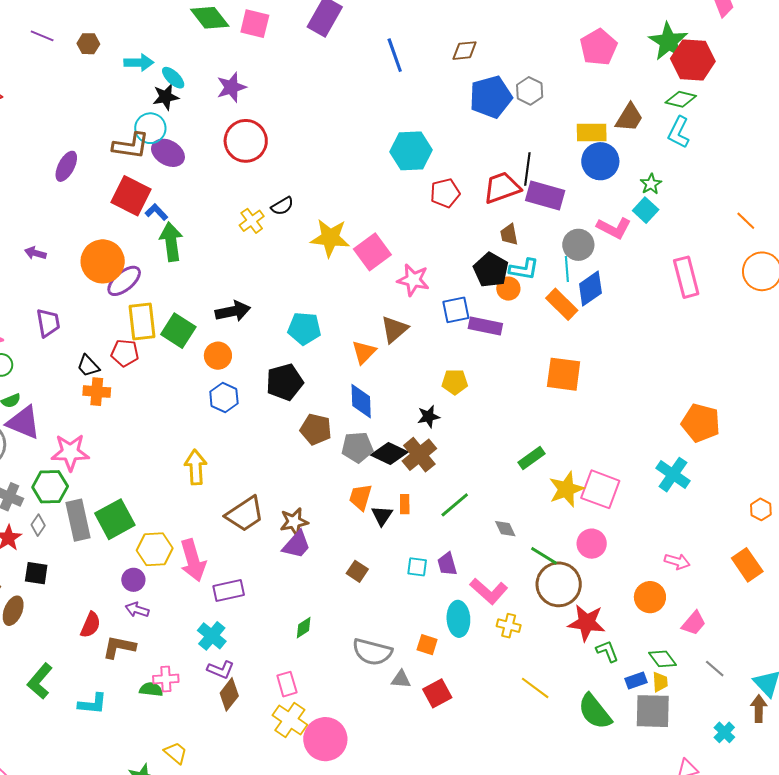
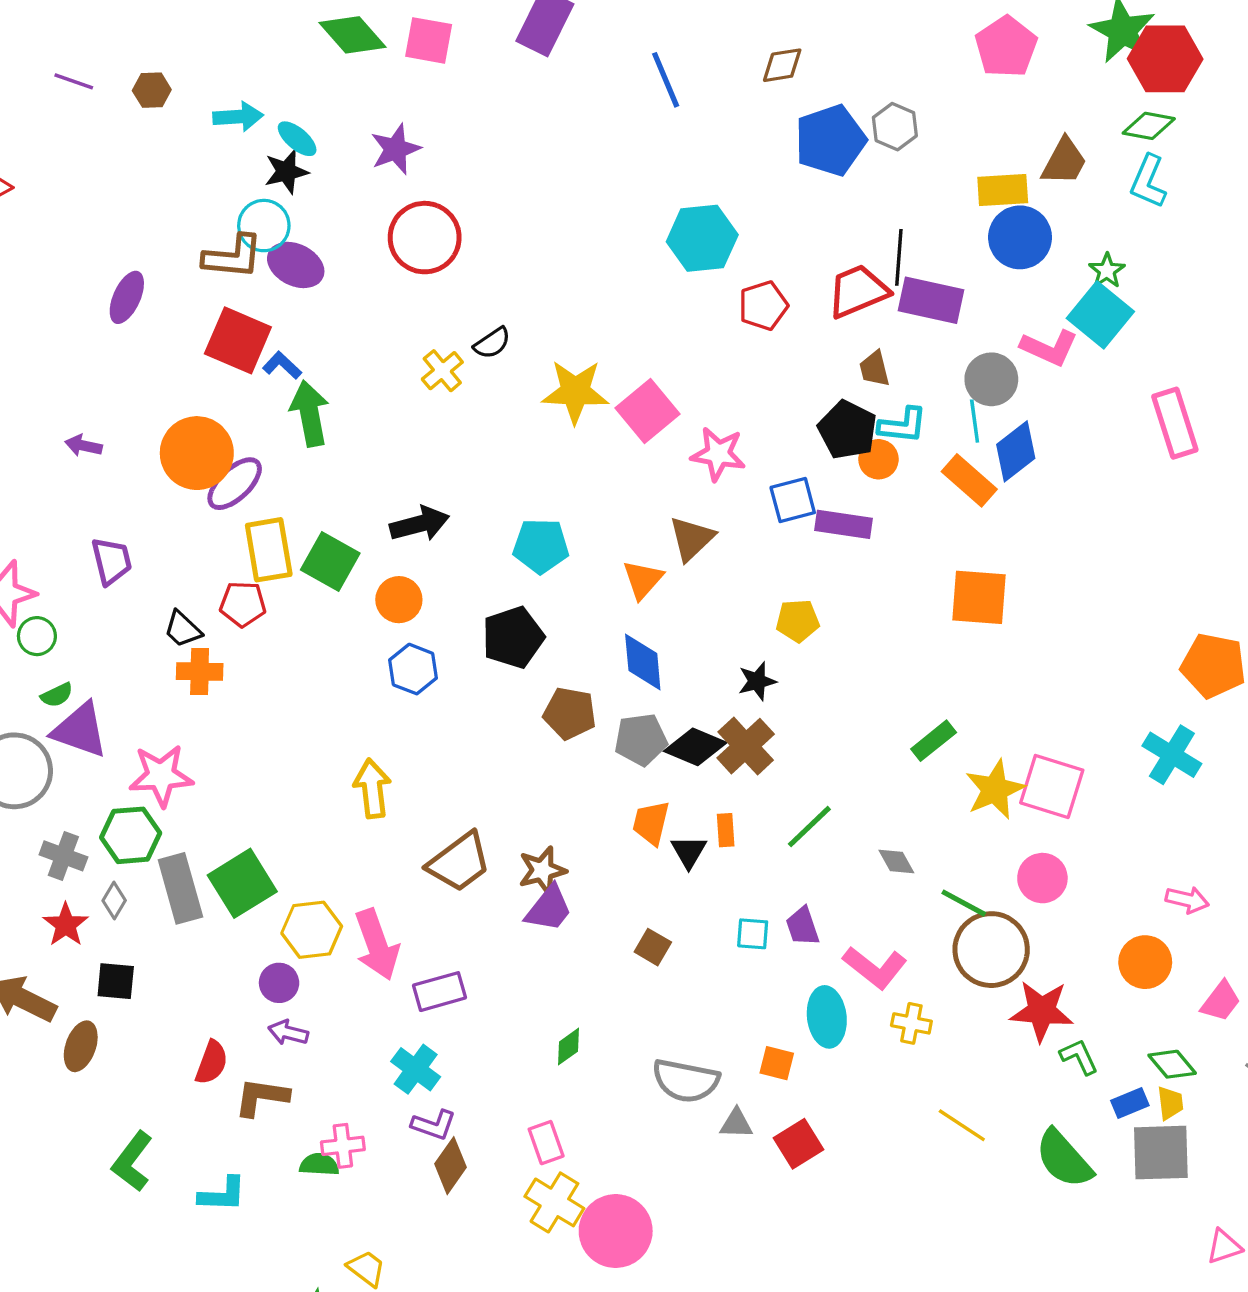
cyan square: (646, 210) -> (1100, 315), size x1.5

